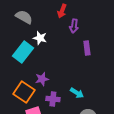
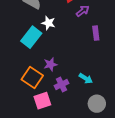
purple arrow: (74, 26) -> (83, 11), turned -136
purple cross: (53, 99) -> (62, 84), turned -32

